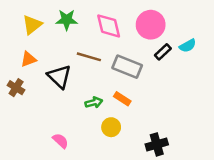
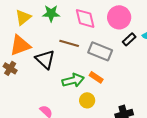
orange triangle: (28, 59) -> (20, 45), size x1.6
green arrow: (94, 102) -> (73, 80), size x1.5

